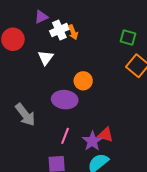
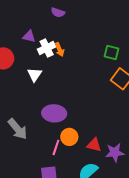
purple triangle: (41, 17) -> (29, 36), turned 40
orange circle: (83, 81) -> (69, 137), moved
purple star: (92, 141) -> (115, 153), moved, turned 30

